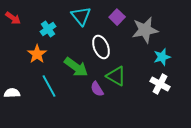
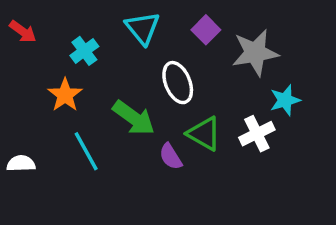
white cross: (160, 84) -> (257, 134), moved, turned 36

